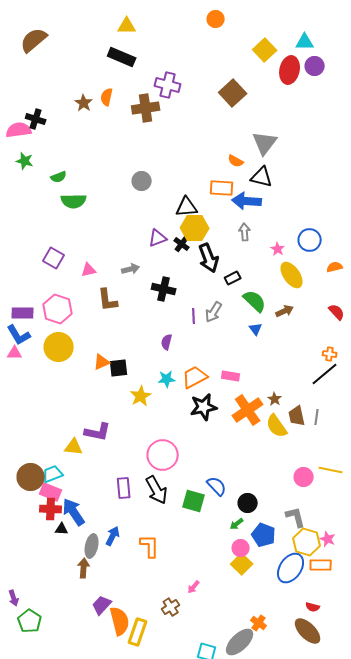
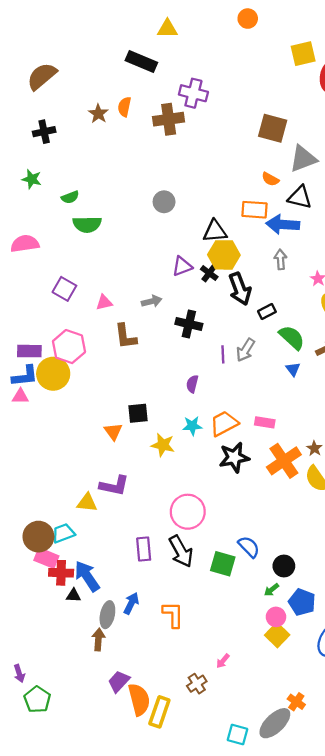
yellow triangle: (127, 26) -> (167, 29), moved
brown semicircle: (34, 40) -> (42, 76), moved
yellow square: (265, 50) -> (303, 54), turned 30
brown square: (233, 93) -> (273, 128), moved, turned -32
black cross: (36, 119) -> (44, 132), turned -30
pink semicircle: (19, 130) -> (25, 244), moved
gray triangle: (265, 143) -> (303, 159), turned 32
blue L-shape: (19, 335) -> (25, 376), turned -65
yellow circle: (59, 347) -> (53, 374), moved
orange triangle: (102, 362) -> (113, 431), moved, turned -42
yellow star: (141, 396) -> (163, 445), turned -30
pink rectangle: (51, 492) -> (46, 558), moved

